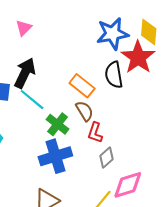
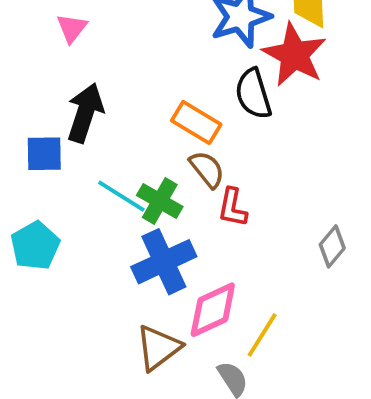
cyan line: (32, 100) -> (121, 196), moved
gray diamond: (107, 157) -> (332, 246), moved
pink diamond: (128, 185) -> (213, 310), moved

